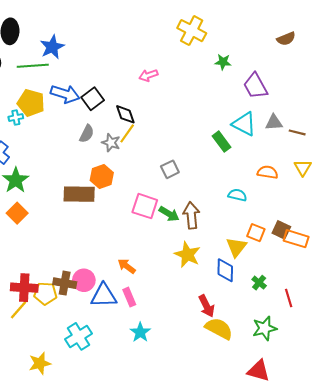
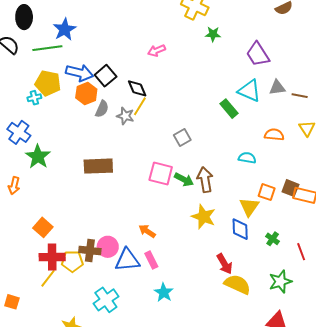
green star: (223, 62) -> (213, 34), moved
orange hexagon: (102, 176) -> (86, 94), moved
orange square: (17, 213) -> (43, 227), moved

